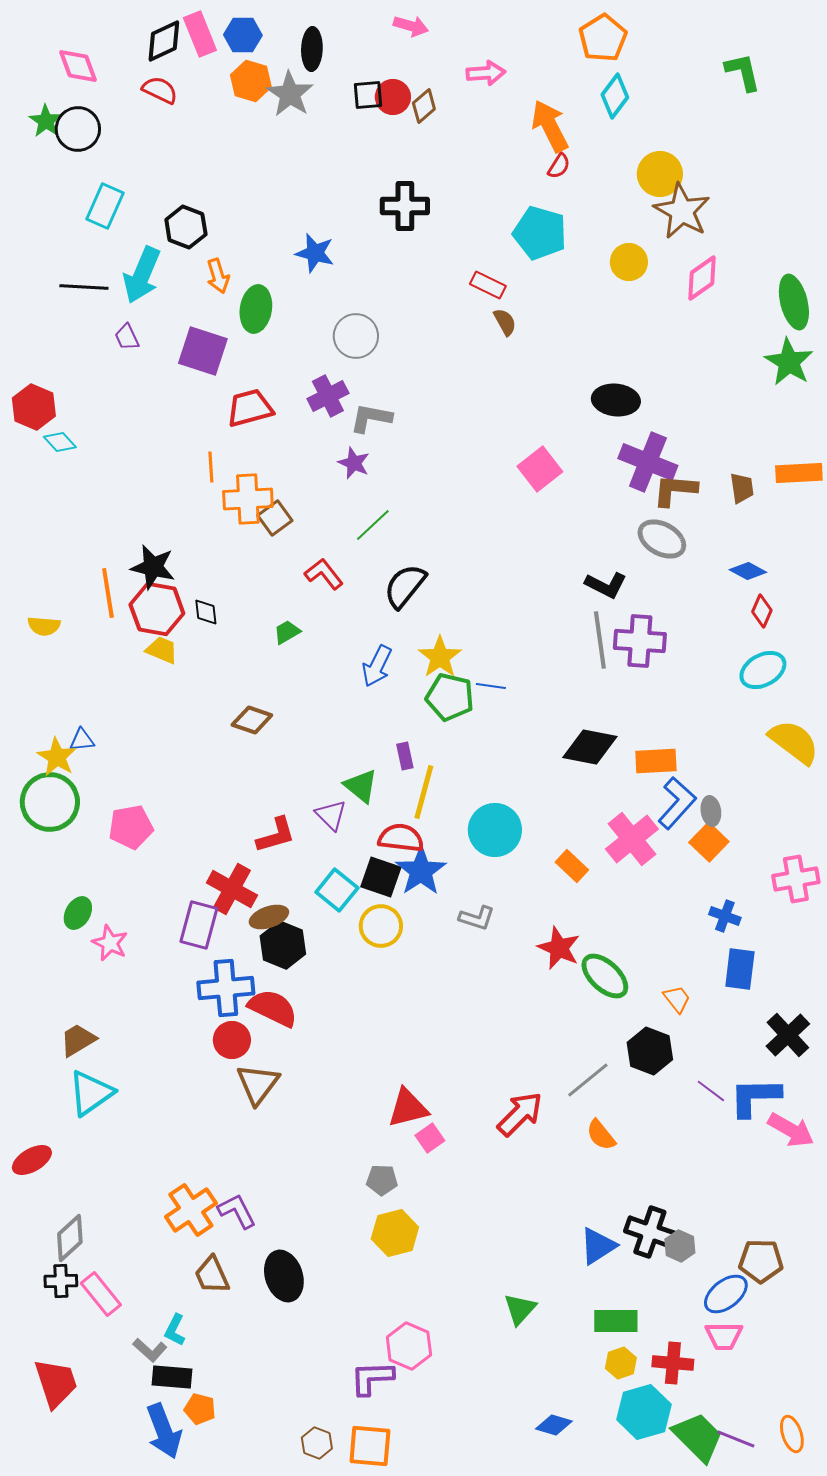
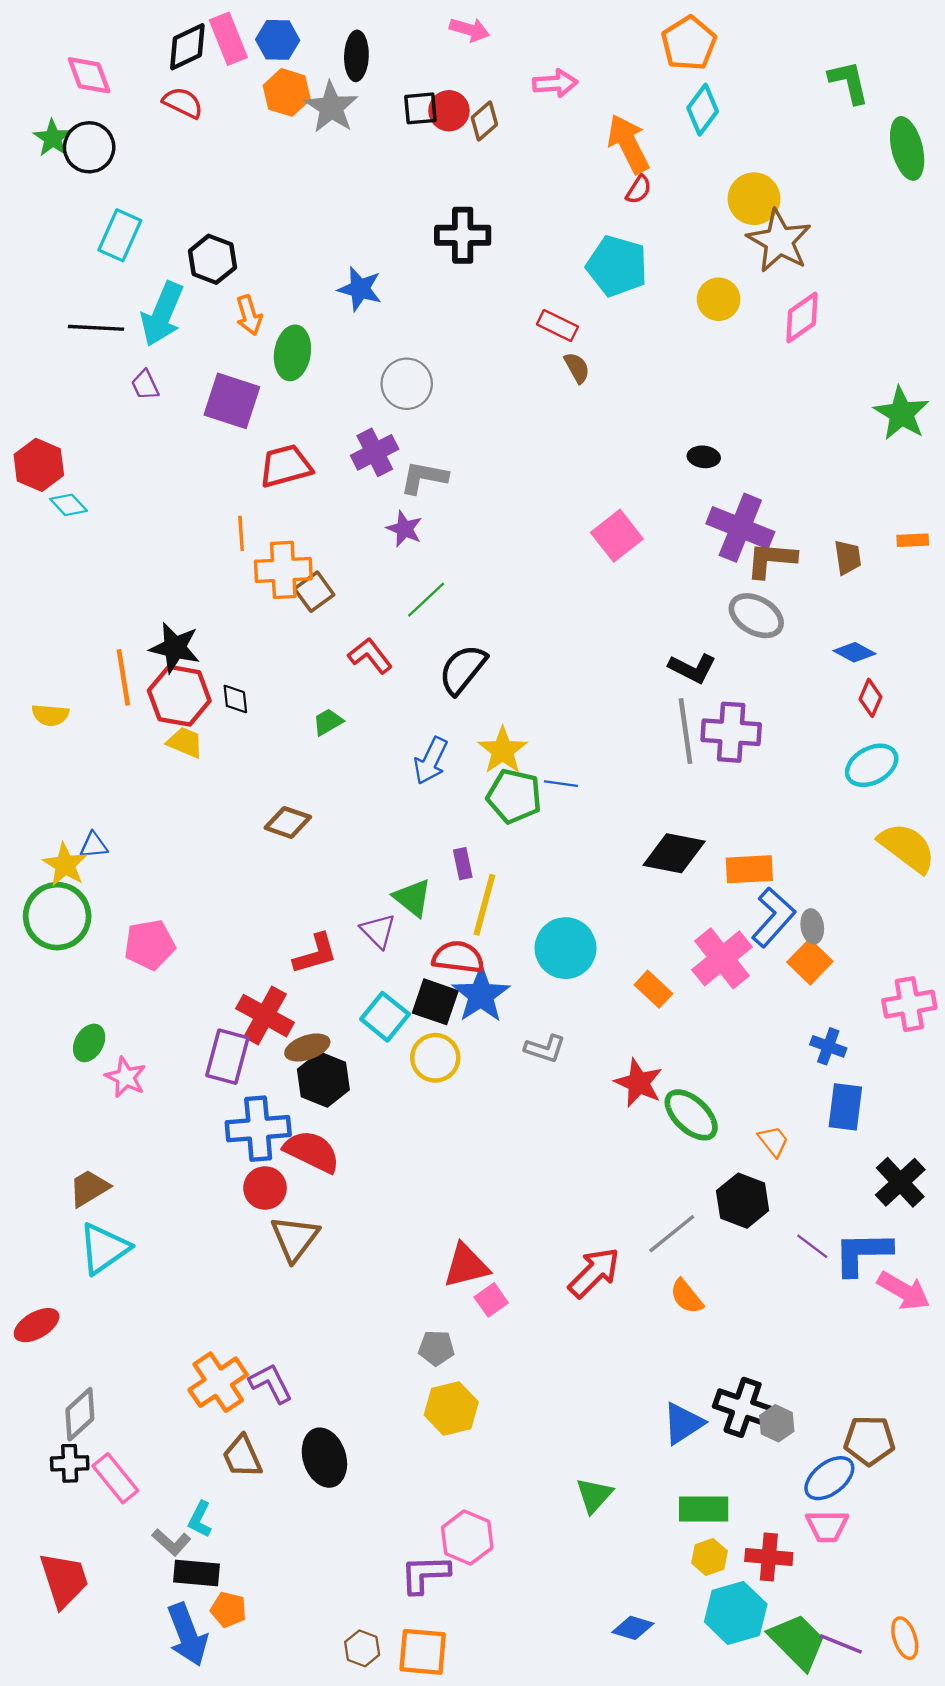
green ellipse: (794, 302) -> (907, 148), moved
black ellipse: (616, 400) -> (704, 457), size x0.6
orange rectangle: (799, 473) -> (913, 540), size x0.6

